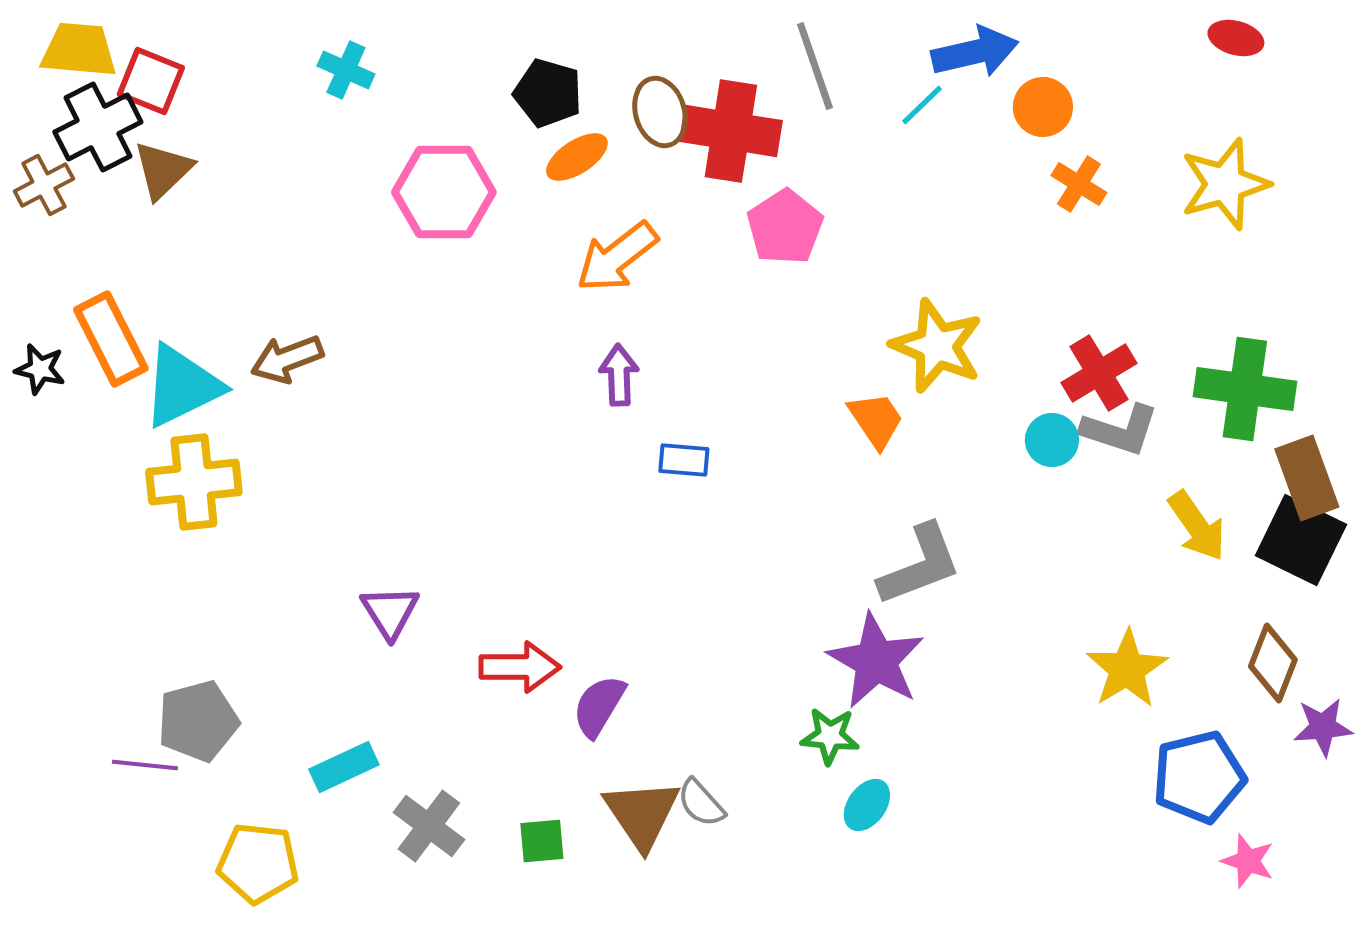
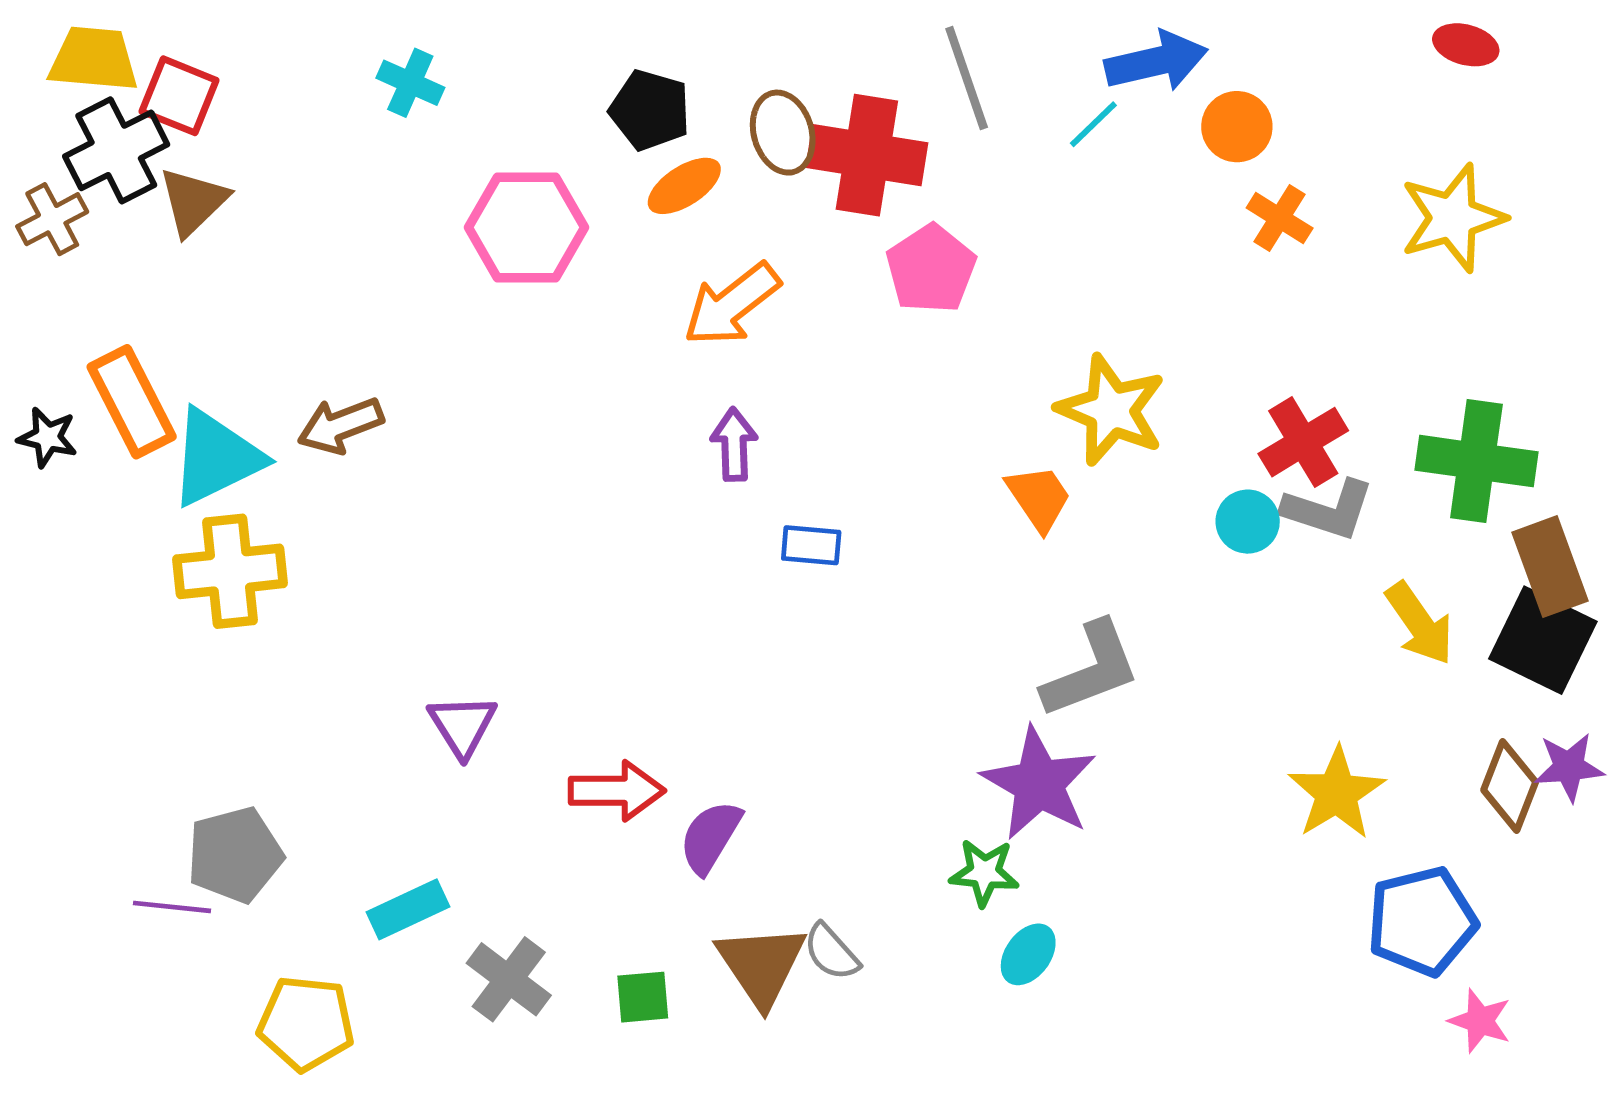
purple star: (1323, 727) -> (1569, 767), moved

